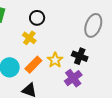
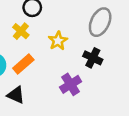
black cross: (80, 56) -> (93, 58), moved
yellow star: (55, 60) -> (58, 41), moved

